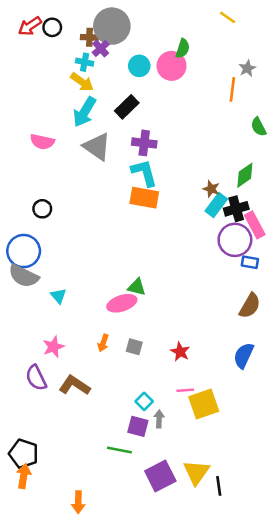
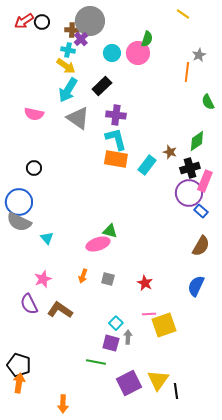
cyan rectangle: (216, 205) -> (147, 165), moved
pink rectangle: (255, 225) -> (205, 181), turned 50
blue rectangle: (250, 262) -> (201, 211), turned 32

